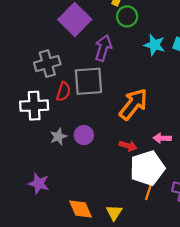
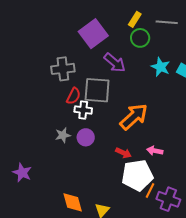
purple arrow: (103, 48) -> (115, 63), turned 105
white cross: (34, 106) -> (83, 110), moved, size x0.7
purple star: (39, 183) -> (22, 173), moved
orange line: (149, 191) -> (150, 190), moved

